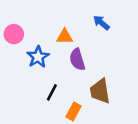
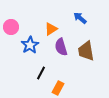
orange triangle: (65, 37) -> (51, 29), turned -32
brown trapezoid: (100, 91) -> (86, 51), moved

